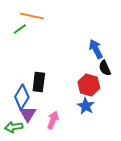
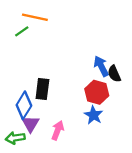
blue arrow: (96, 49) -> (101, 66), moved

